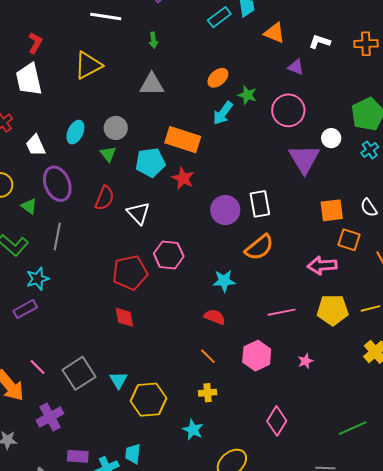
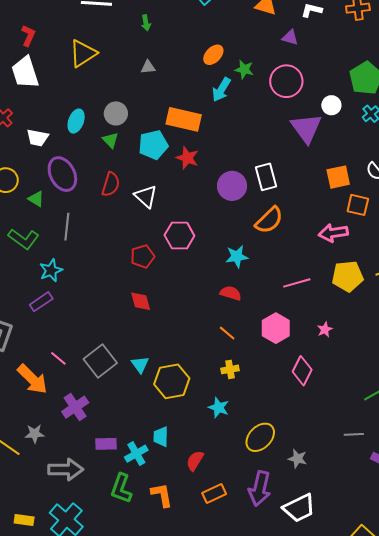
gray triangle: (152, 84) -> (148, 67), size x0.6
white trapezoid: (36, 145) -> (37, 138), turned -50
red pentagon: (130, 273) -> (143, 256), size x0.7
pink diamond: (277, 421) -> (302, 371), moved

